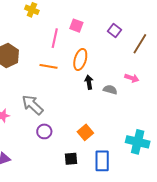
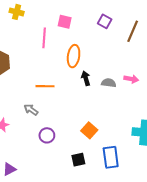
orange line: (48, 66) -> (45, 86), moved
pink arrow: (132, 78) -> (131, 79), moved
gray arrow: (33, 105) -> (31, 110), size x0.6

